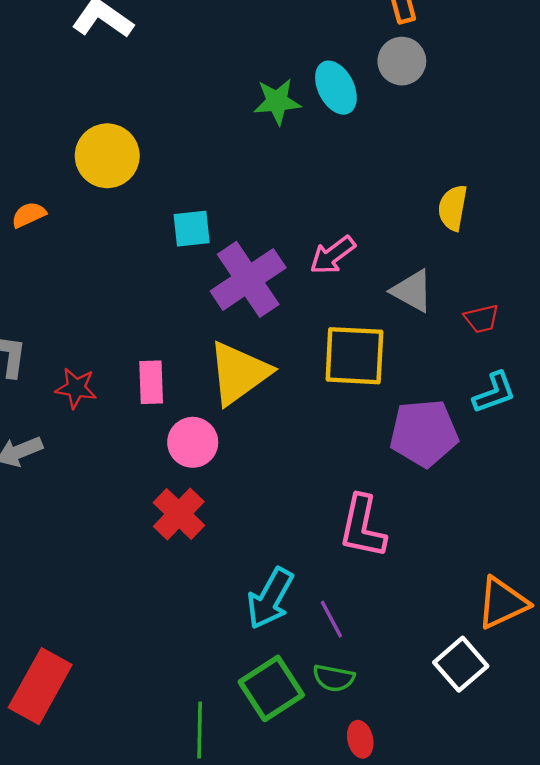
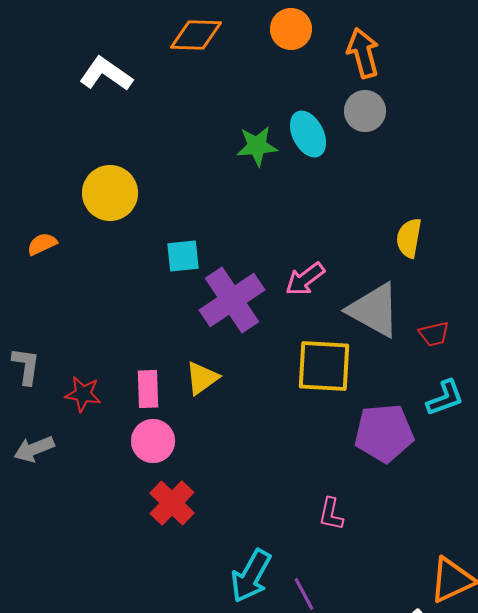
gray triangle: (412, 291) -> (374, 310), size x1.5
yellow triangle: (239, 373) -> (202, 378), moved, size x0.6
pink circle: (193, 442) -> (153, 441), moved
pink L-shape: (363, 527) -> (331, 514), size x0.6

